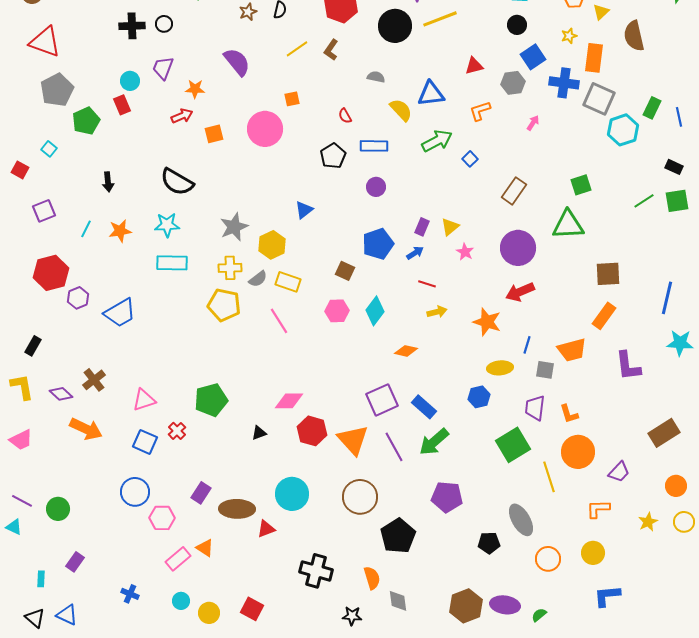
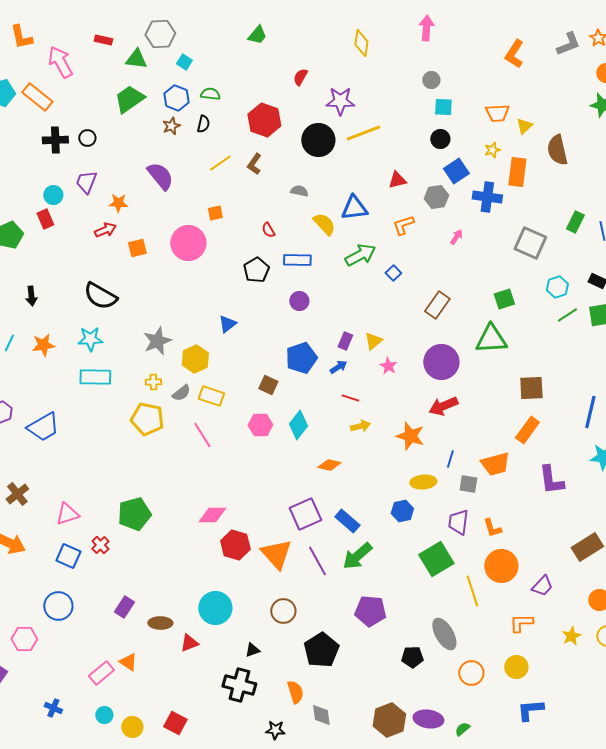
gray square: (599, 99) -> (530, 243), moved
cyan hexagon: (623, 130) -> (557, 287), moved, size x0.7
yellow cross: (230, 268) -> (153, 382), size x0.7
black triangle: (259, 433) -> (252, 650), moved
brown circle: (360, 497) -> (283, 611), size x0.7
brown ellipse: (237, 509) -> (160, 623), size x0.7
pink hexagon: (162, 518) -> (24, 639), moved

